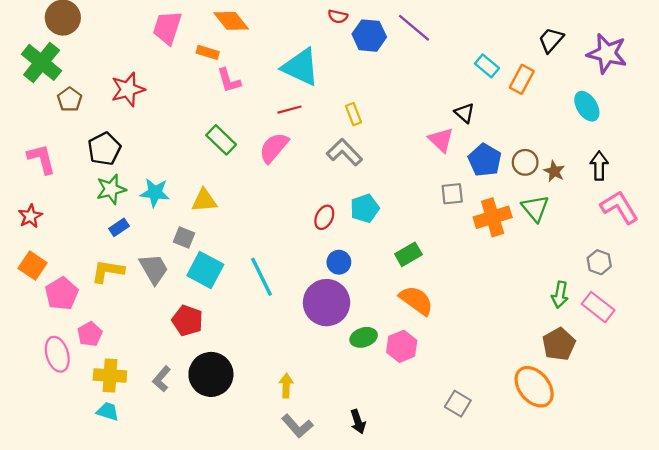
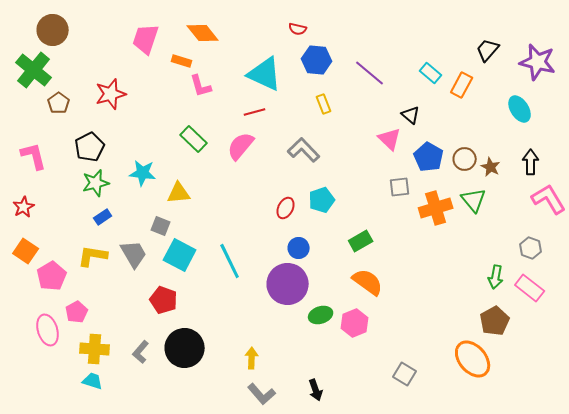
purple line: (414, 28) -> (370, 73), moved
blue hexagon: (369, 36) -> (317, 60), moved
yellow rectangle: (353, 114) -> (324, 104), moved
cyan star: (155, 193) -> (143, 173), moved

